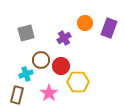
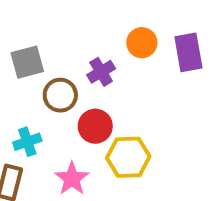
purple rectangle: (109, 28) -> (188, 52), turned -30
brown circle: (41, 60) -> (60, 95), moved

